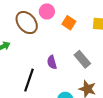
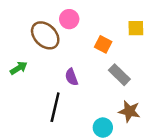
orange square: (69, 23) -> (103, 44), moved
purple semicircle: (52, 62) -> (72, 77), moved

